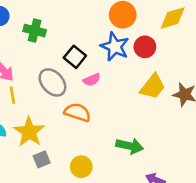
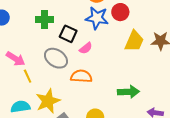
green cross: (35, 31) -> (45, 20), moved
yellow star: (29, 132) -> (48, 101), turned 30

